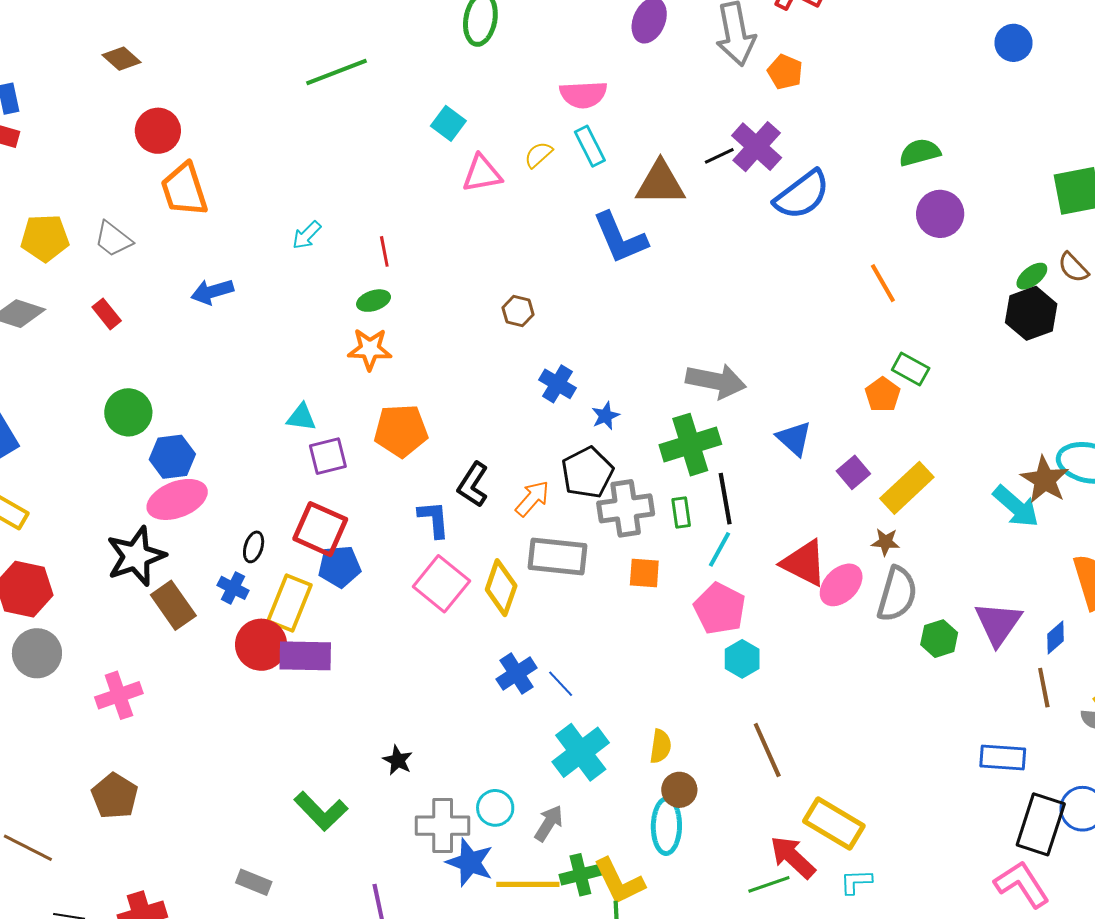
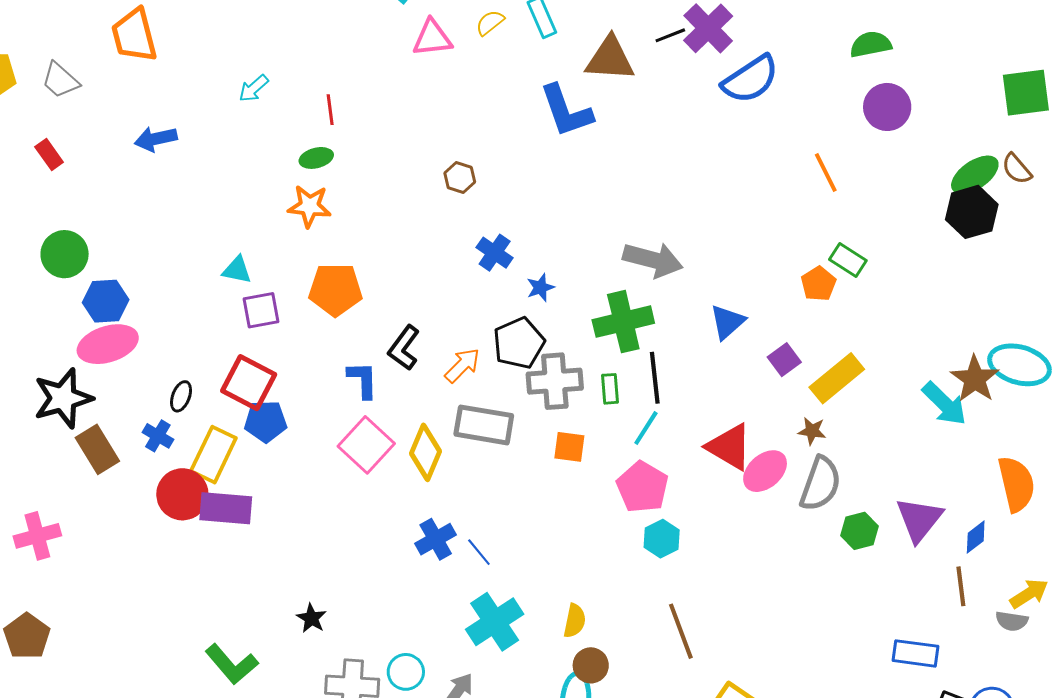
green ellipse: (1032, 276) -> (975, 175), size x1.5
blue triangle: (794, 438) -> (727, 322), turned 33

